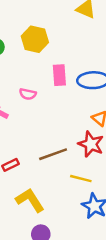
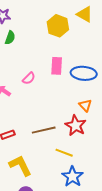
yellow hexagon: (35, 39) -> (58, 26), moved
pink semicircle: (28, 94) -> (29, 78), turned -64

